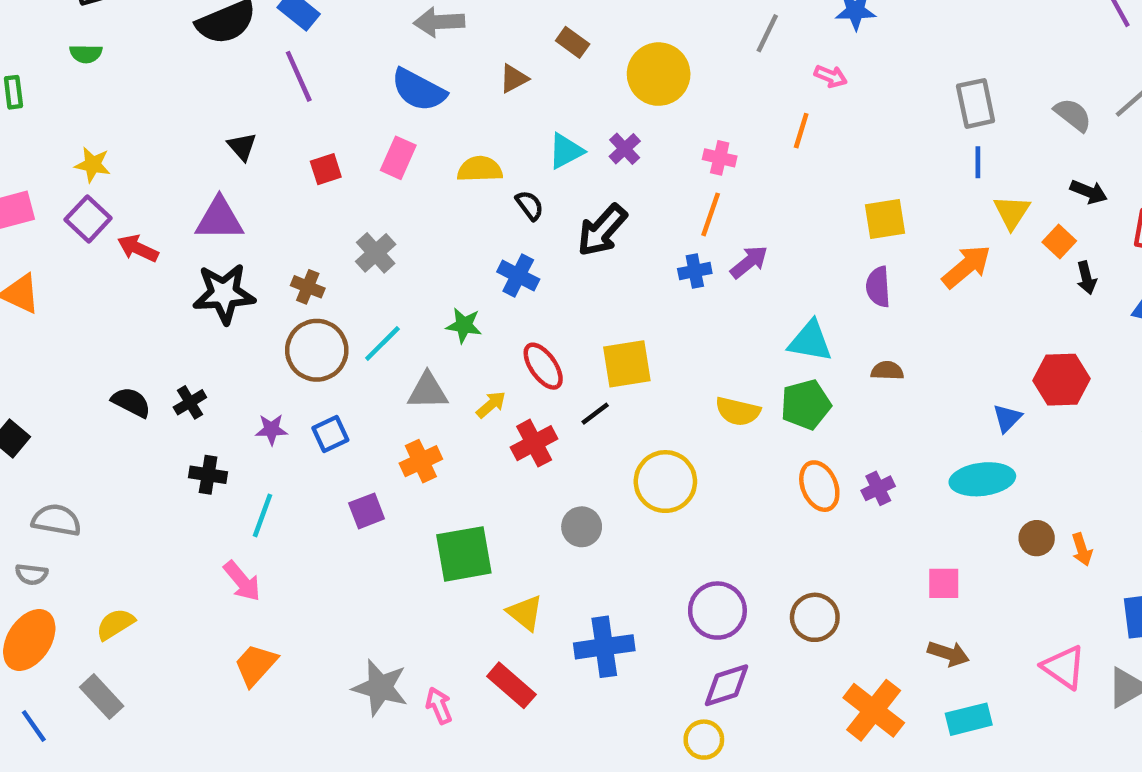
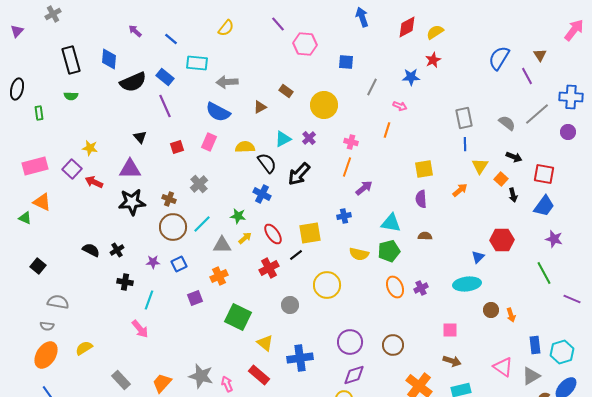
yellow star: (93, 165) -> (90, 148), moved
black semicircle: (530, 205) -> (267, 163), size x1.5
orange arrow: (966, 266) -> (460, 190), size x0.7
blue cross: (695, 271) -> (344, 216), moved
yellow arrow: (491, 405) -> (245, 238), moved
green square: (464, 554) -> (238, 317), turned 36
orange trapezoid: (256, 665) -> (162, 383), moved
gray rectangle: (102, 697) -> (121, 380), moved

